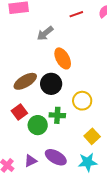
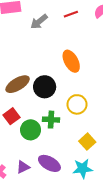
gray arrow: (45, 33) -> (39, 22), moved
orange ellipse: (63, 58) -> (71, 61), moved

